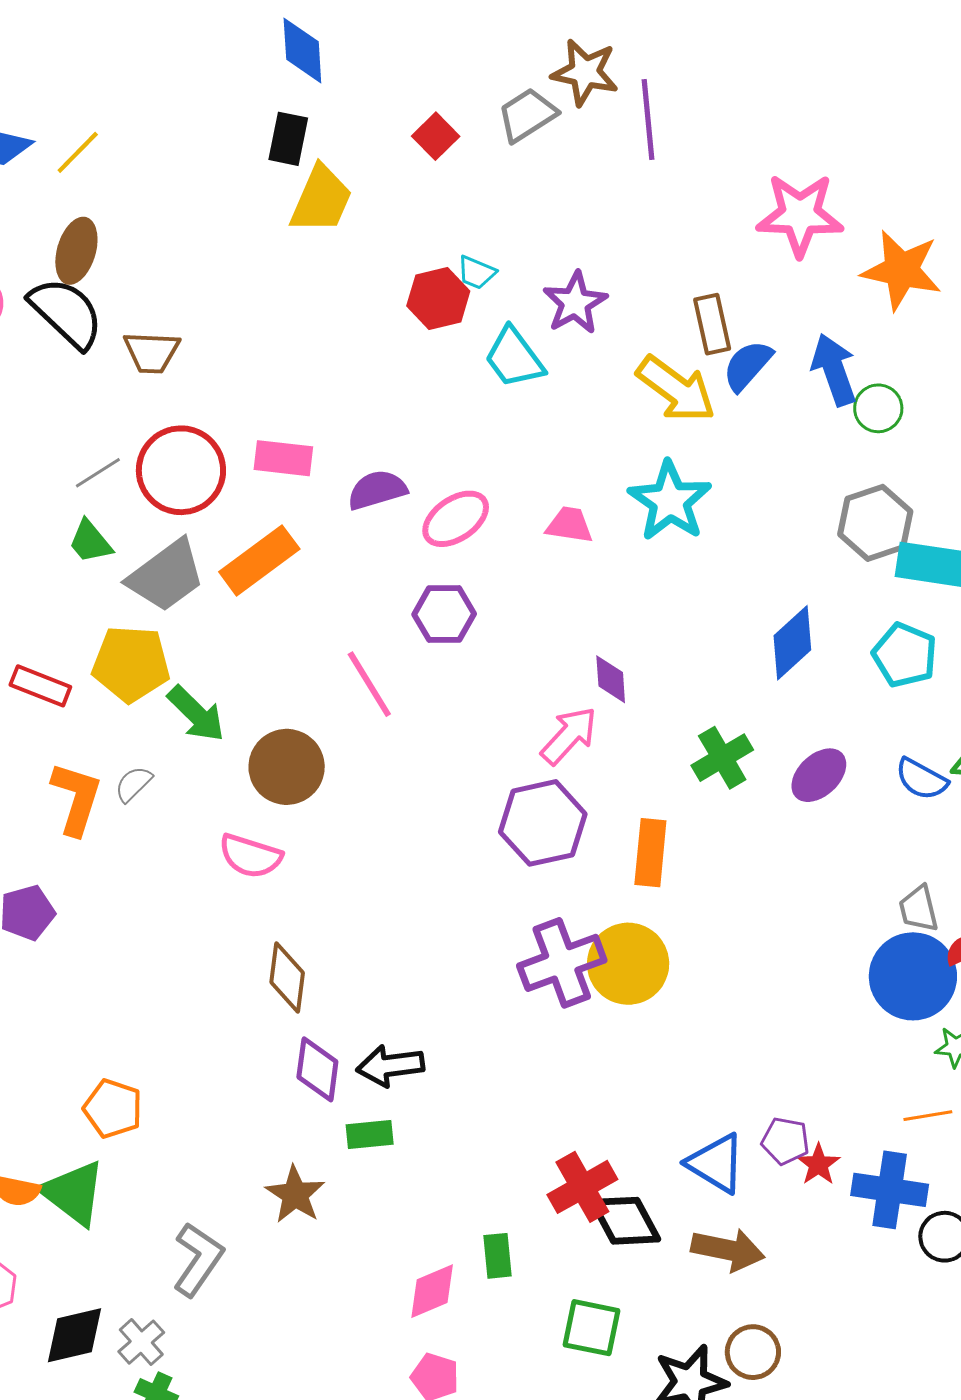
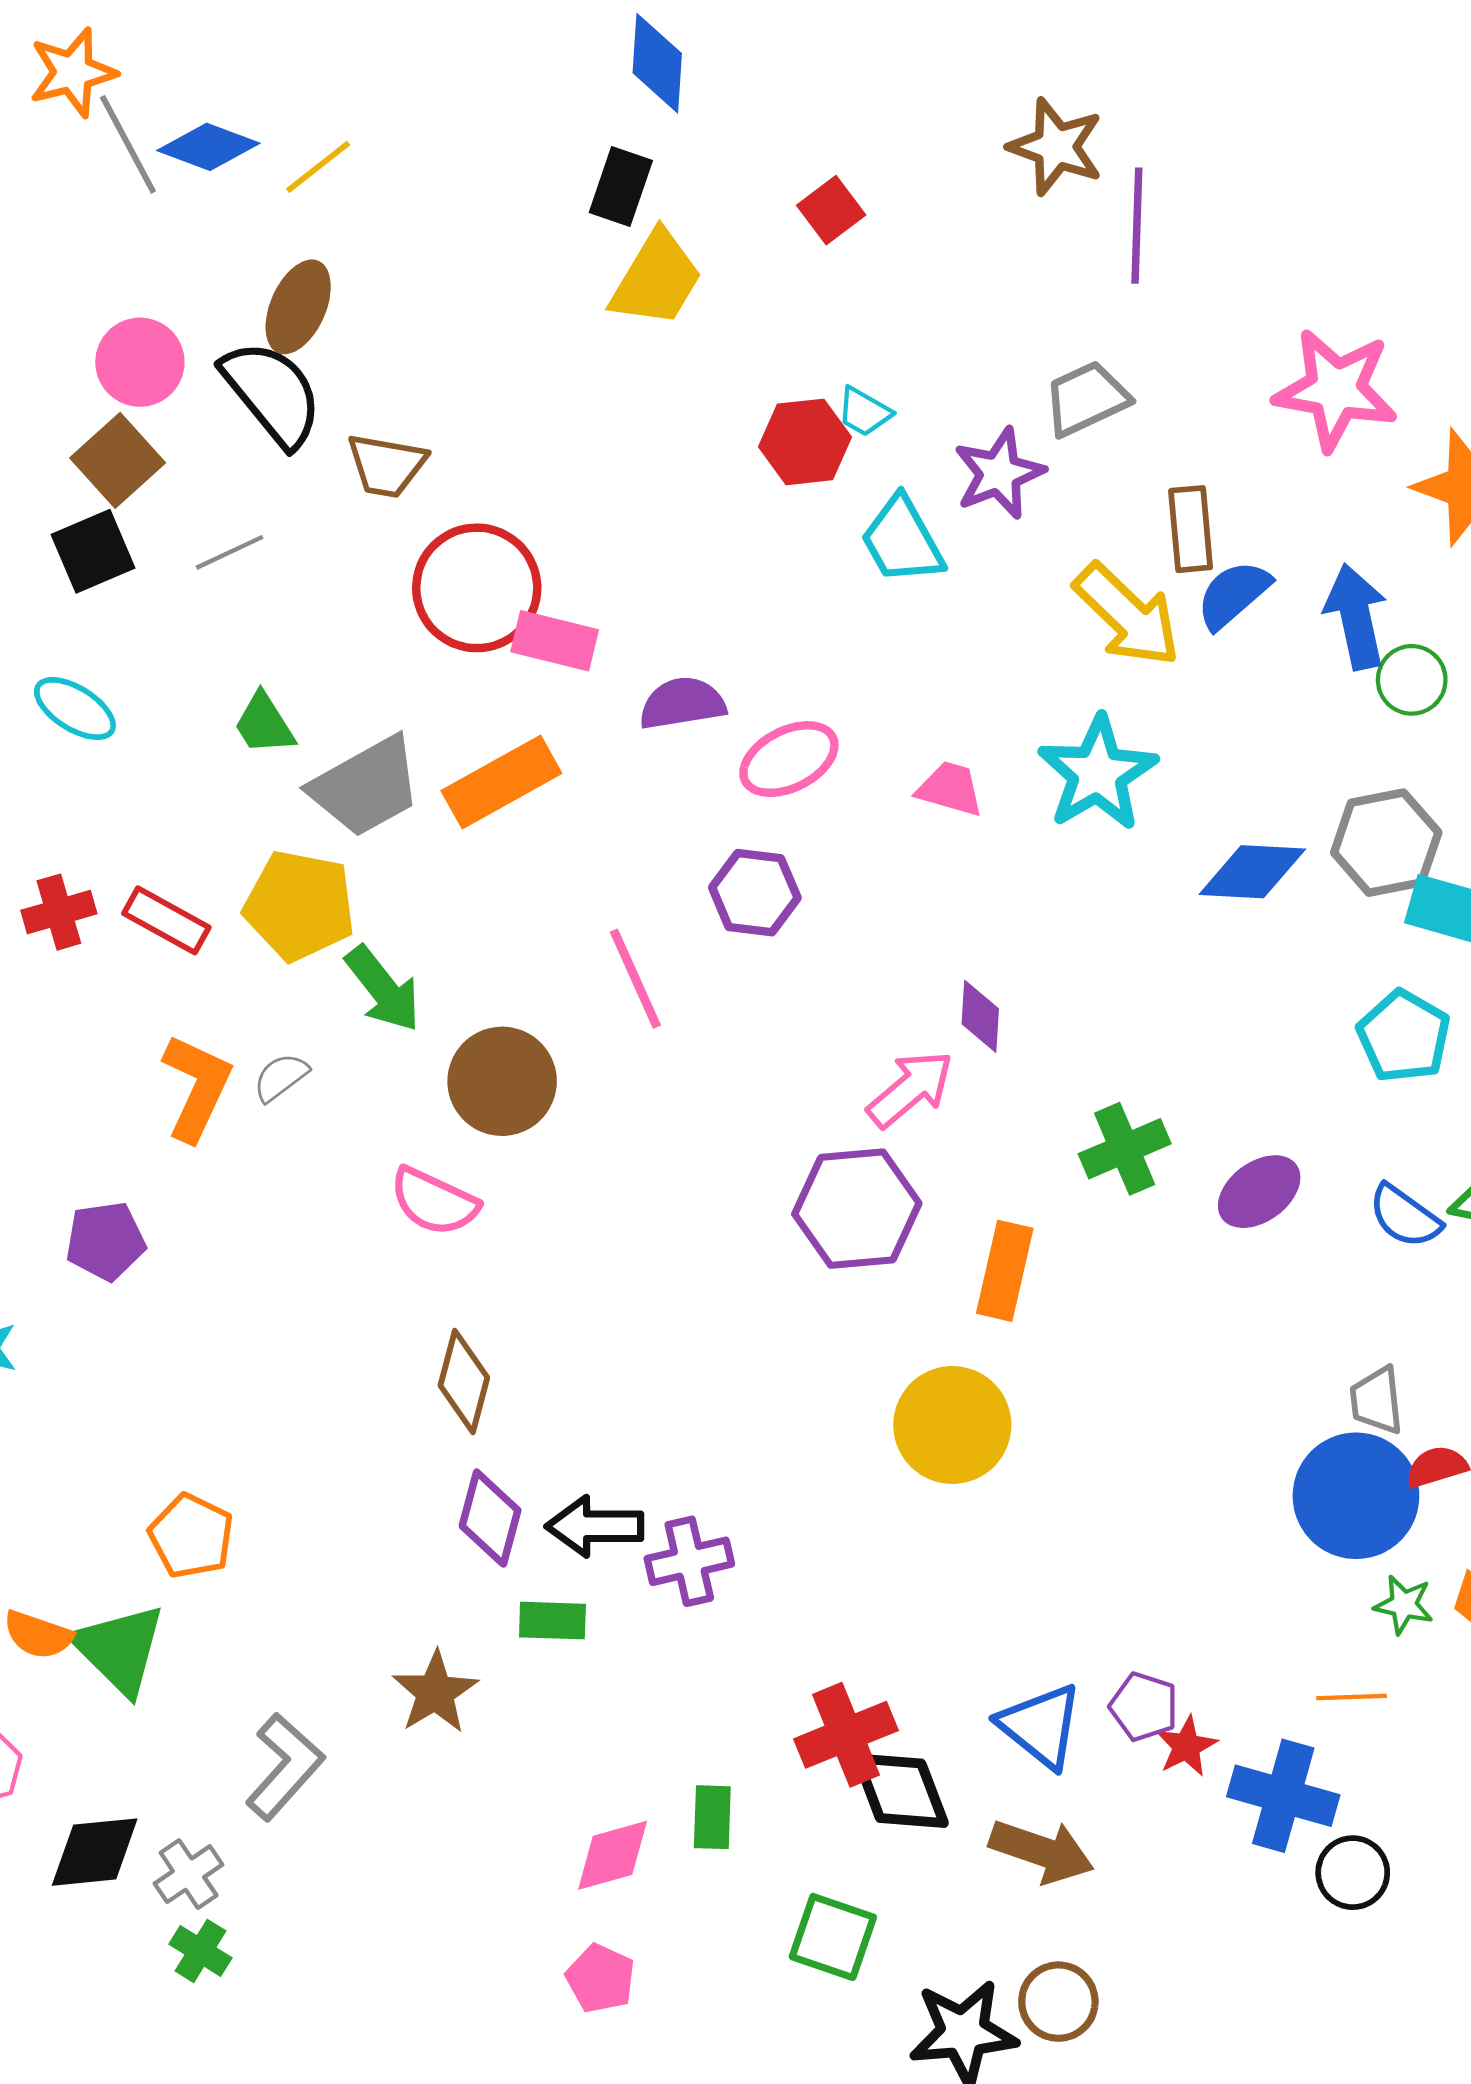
gray trapezoid: (527, 115) -> (1086, 399), moved
red circle: (181, 470) -> (477, 588), moved
gray line: (98, 473) -> (230, 552), moved
blue diamond: (792, 643) -> (1252, 872), moved, turned 38
purple cross: (562, 963) -> (689, 1561), moved, size x0.7

